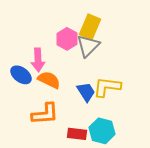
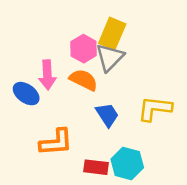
orange semicircle: (49, 80) -> (84, 80), moved
yellow L-shape: (107, 87) -> (155, 109), moved

